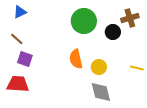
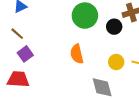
purple square: (25, 59) -> (25, 54), turned 35
yellow circle: (99, 67) -> (116, 62), moved

